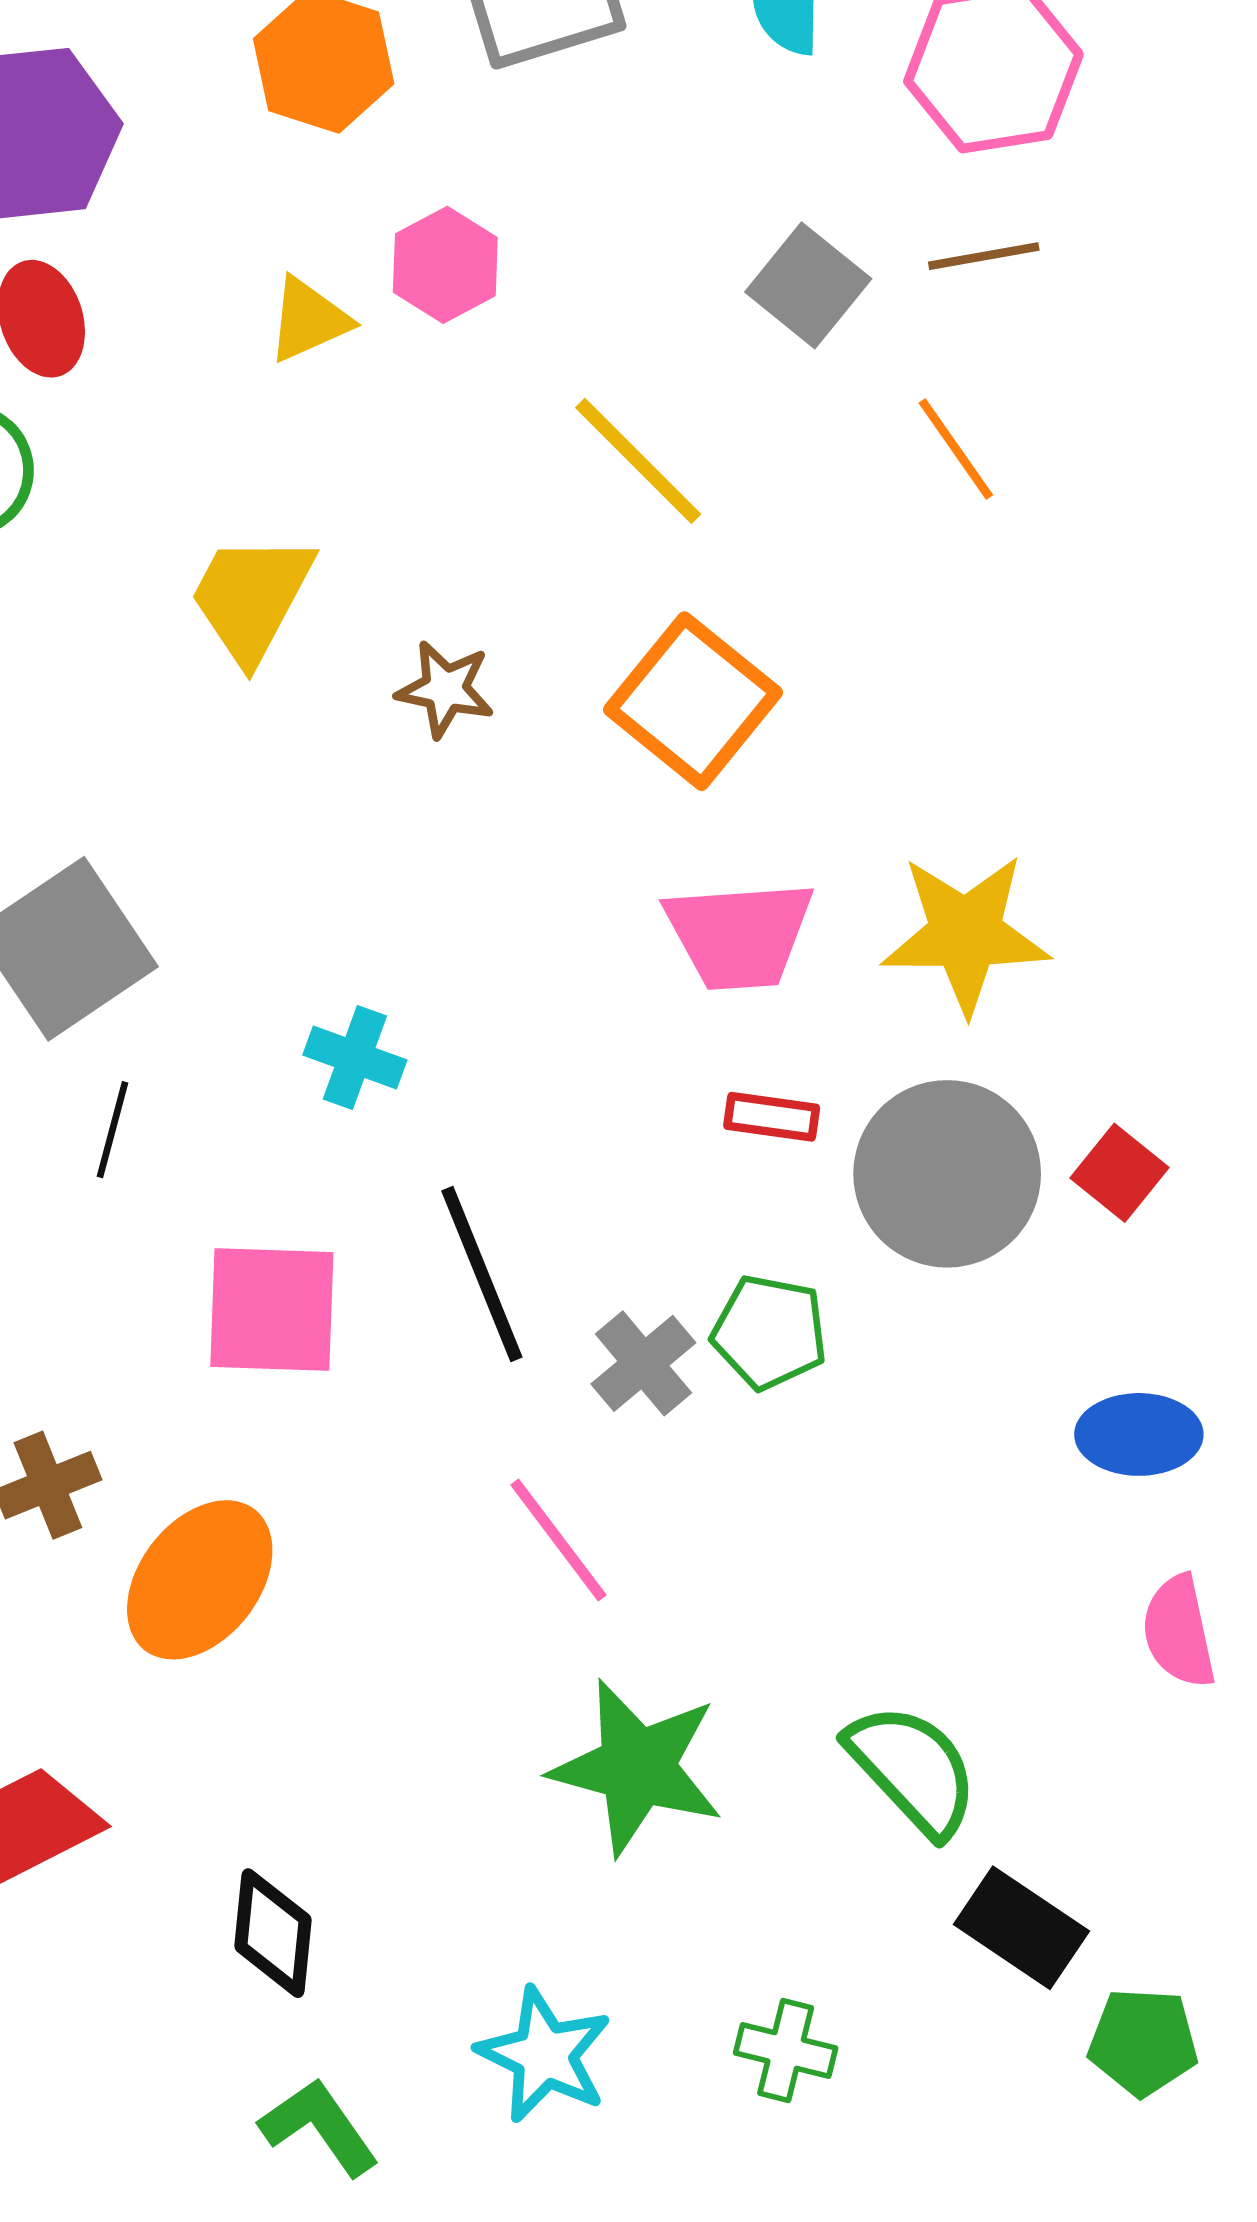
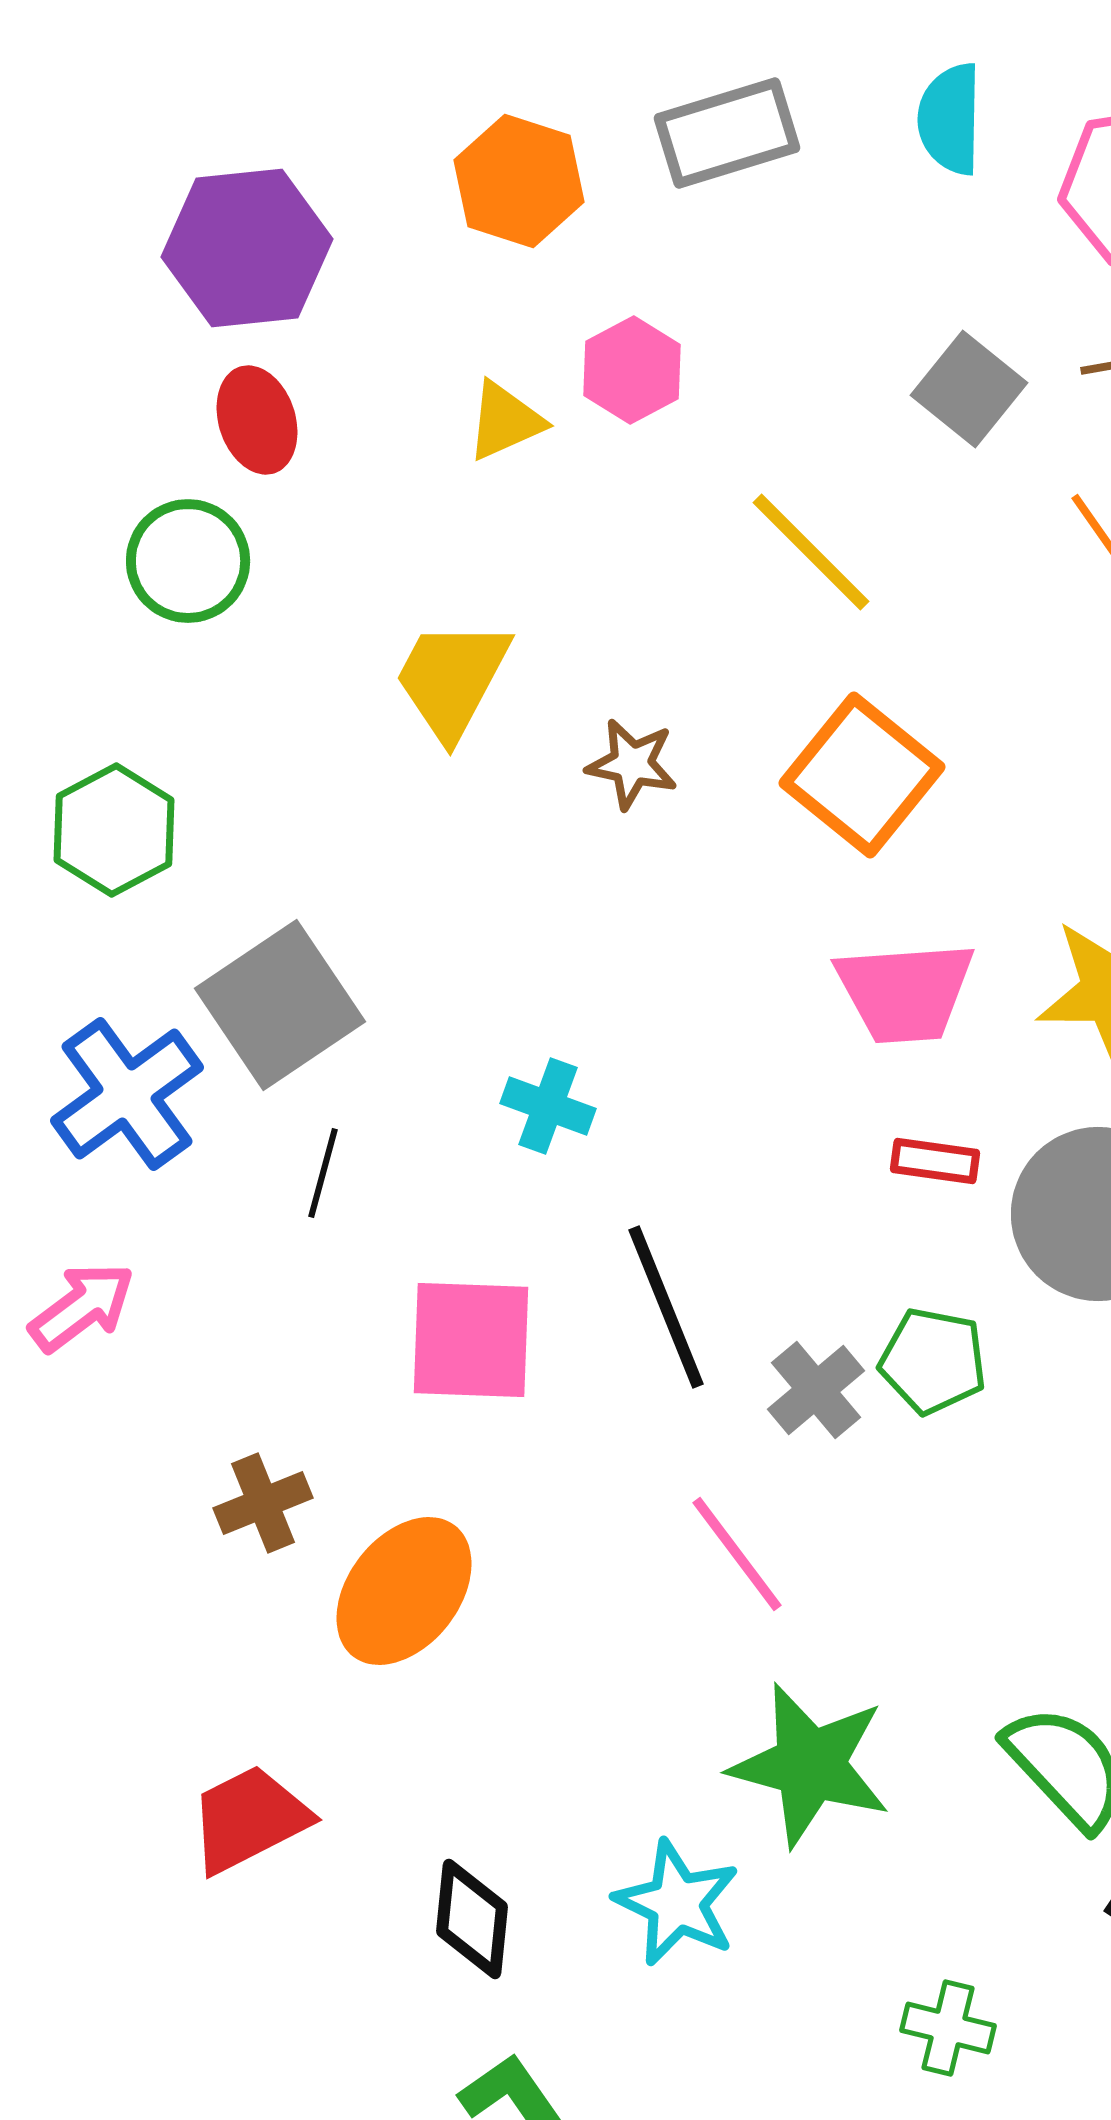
cyan star: (544, 2055) -> (677, 1903), moved

